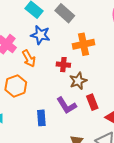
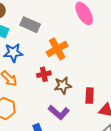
brown star: (78, 81) -> (63, 85), turned 30
red rectangle: (92, 102) -> (90, 96), moved, turned 42

